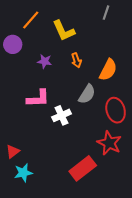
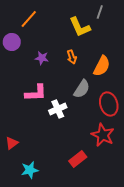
yellow L-shape: (64, 31) -> (80, 27), moved
red rectangle: (83, 168) -> (78, 159), size x0.7
cyan star: (23, 173) -> (30, 170), moved

